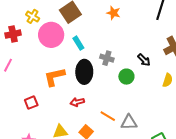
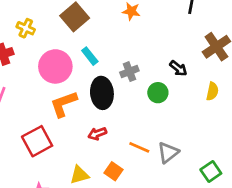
pink circle: (51, 35) -> (55, 66), moved
gray cross: (107, 58) -> (129, 72), turned -32
red square: (31, 103) -> (37, 141), size x1.6
gray triangle: (129, 122) -> (168, 152), turned -30

